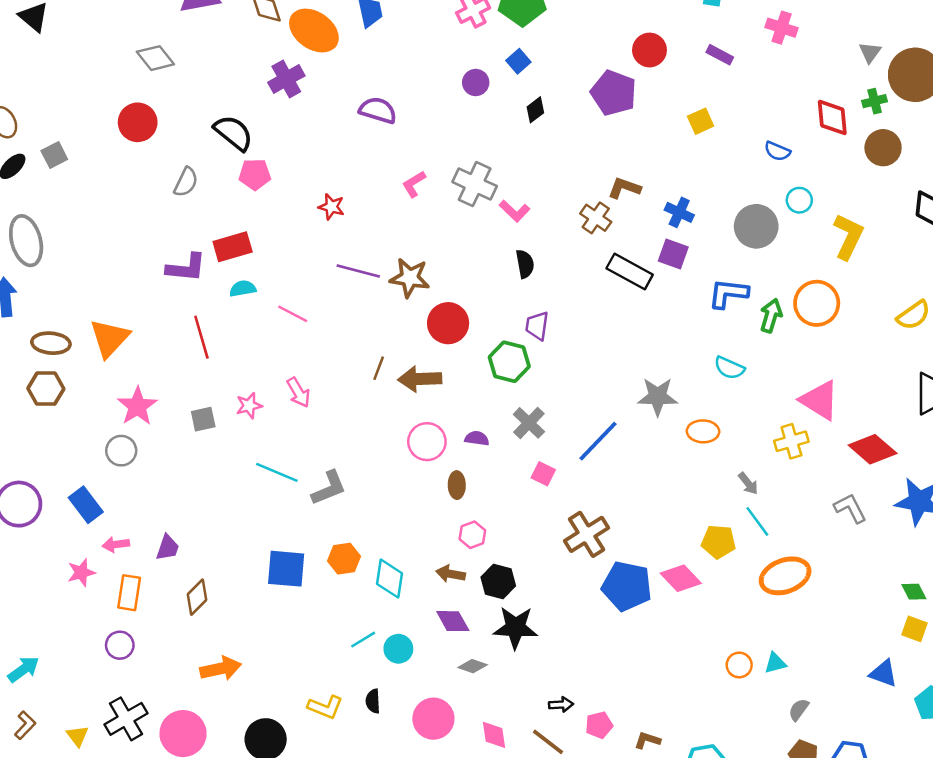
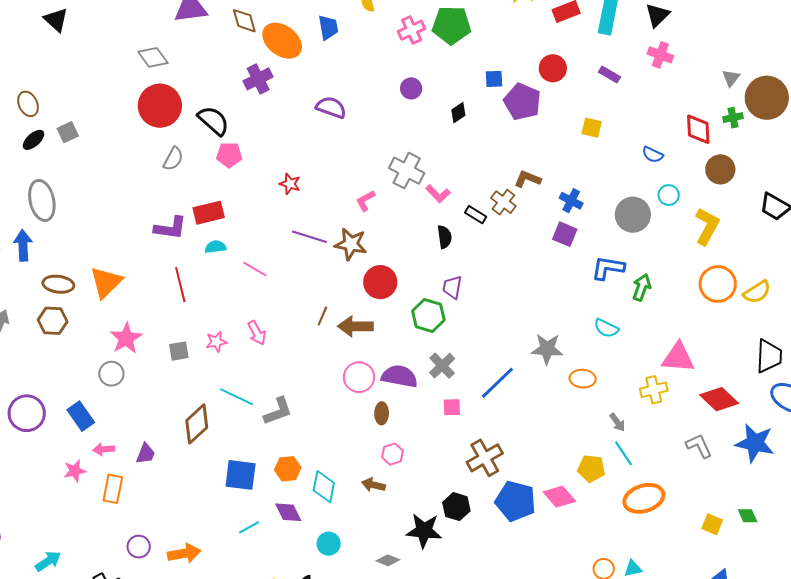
blue square: (518, 61) -> (494, 79), moved, turned 36
yellow square: (701, 121) -> (592, 128), turned 35
red circle: (138, 122) -> (160, 106), moved, size x1.4
brown circle: (883, 148) -> (720, 169), moved
pink L-shape: (414, 184) -> (365, 201), moved
black rectangle: (630, 271) -> (476, 215), moved, size x0.6
orange circle: (817, 303) -> (718, 284), moved
pink triangle: (820, 400) -> (678, 358), turned -30
purple semicircle: (477, 438) -> (399, 376), size x1.8
pink square: (543, 474) -> (452, 407), turned -30
black hexagon: (498, 582) -> (456, 507), moved
brown diamond: (197, 597) -> (197, 424), moved, size x1.4
purple diamond: (453, 621) -> (288, 512), moved
yellow square: (915, 629) -> (712, 524), moved
cyan line: (363, 640) -> (249, 527), moved
purple circle: (120, 645) -> (139, 547), moved
cyan arrow: (24, 669) -> (48, 561), moved

